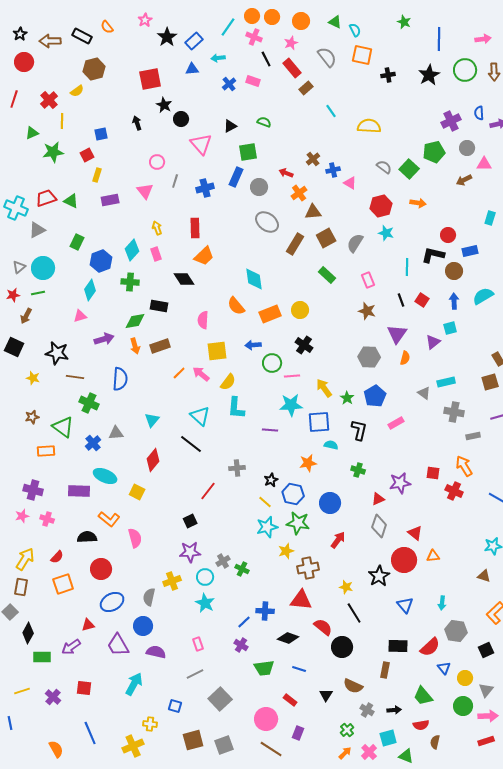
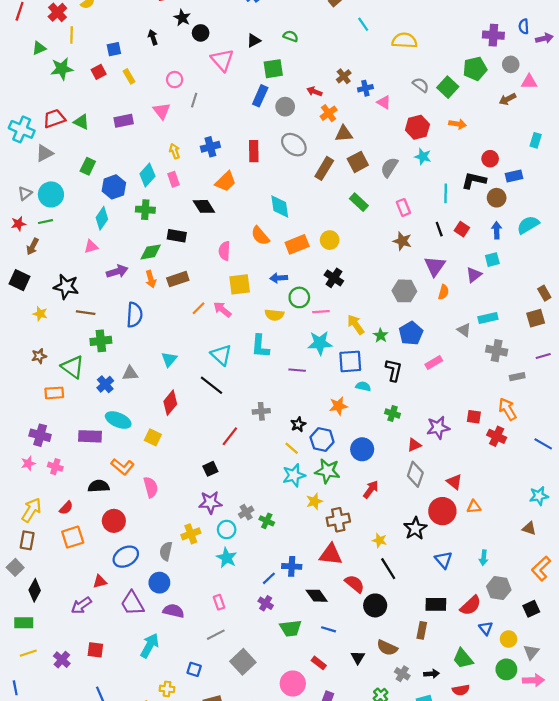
purple cross: (451, 121) -> (493, 35), turned 30
yellow rectangle: (97, 175) -> (129, 76), moved, turned -48
blue cross: (205, 188) -> (210, 147), moved
red rectangle: (195, 228) -> (254, 151), moved
yellow semicircle: (228, 382) -> (274, 315), moved, turned 60
green cross: (89, 403) -> (101, 341), turned -30
black diamond: (288, 638) -> (317, 596), turned 35
green rectangle: (42, 657) -> (24, 623), moved

